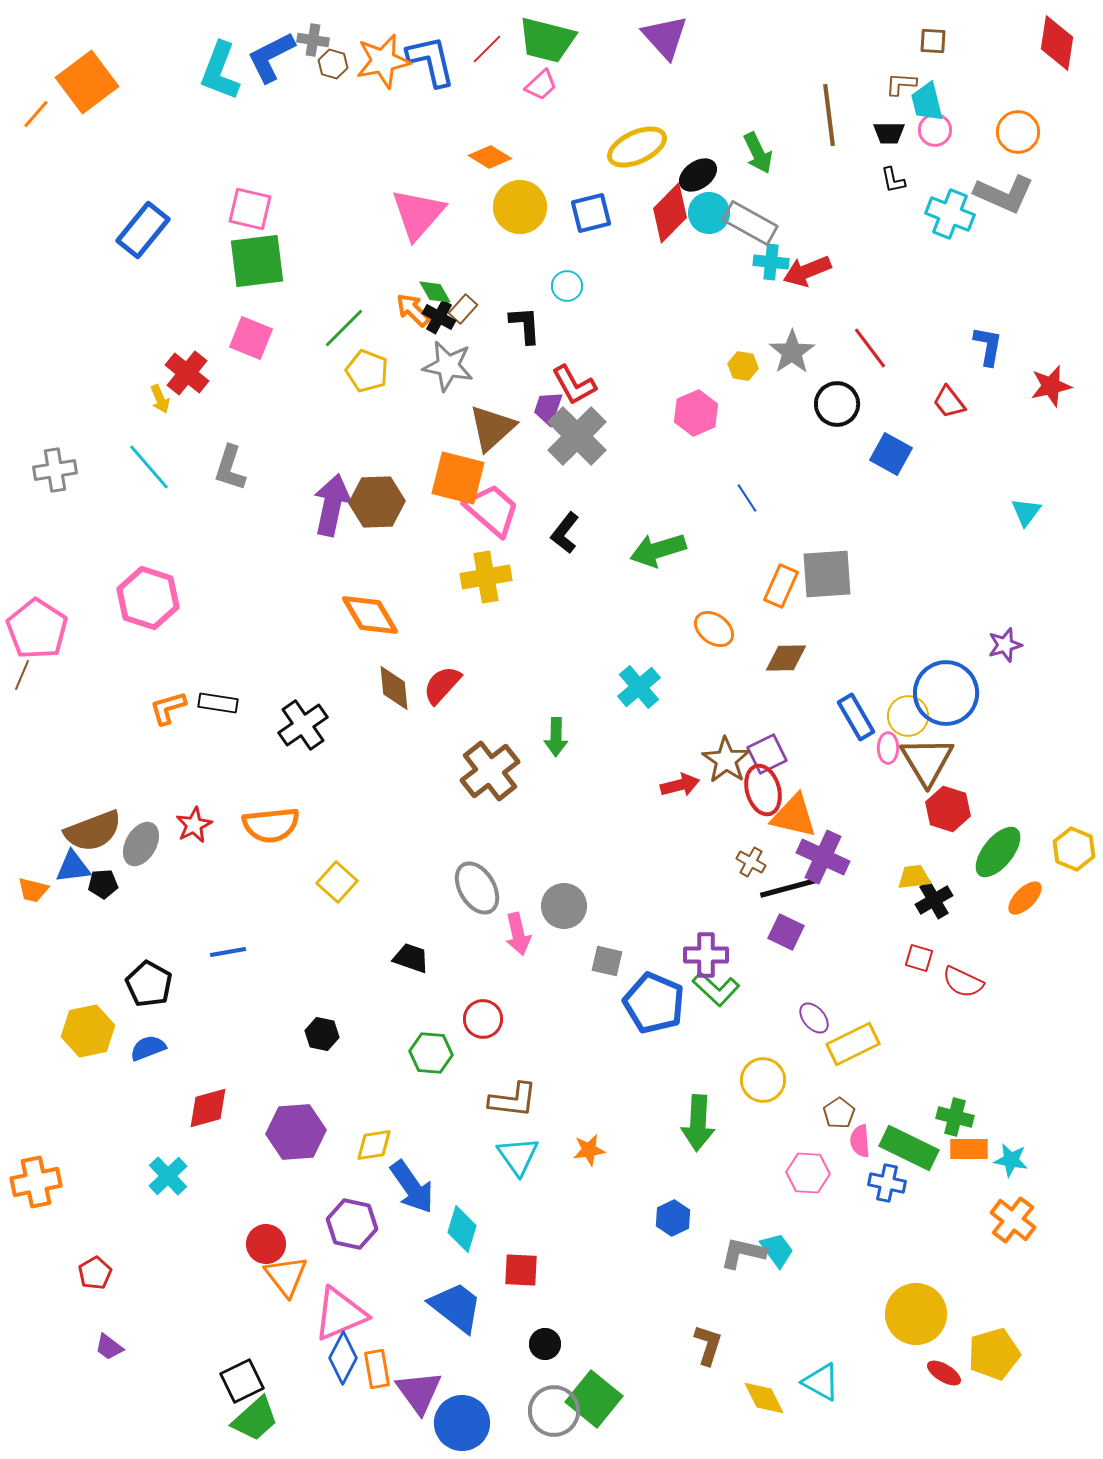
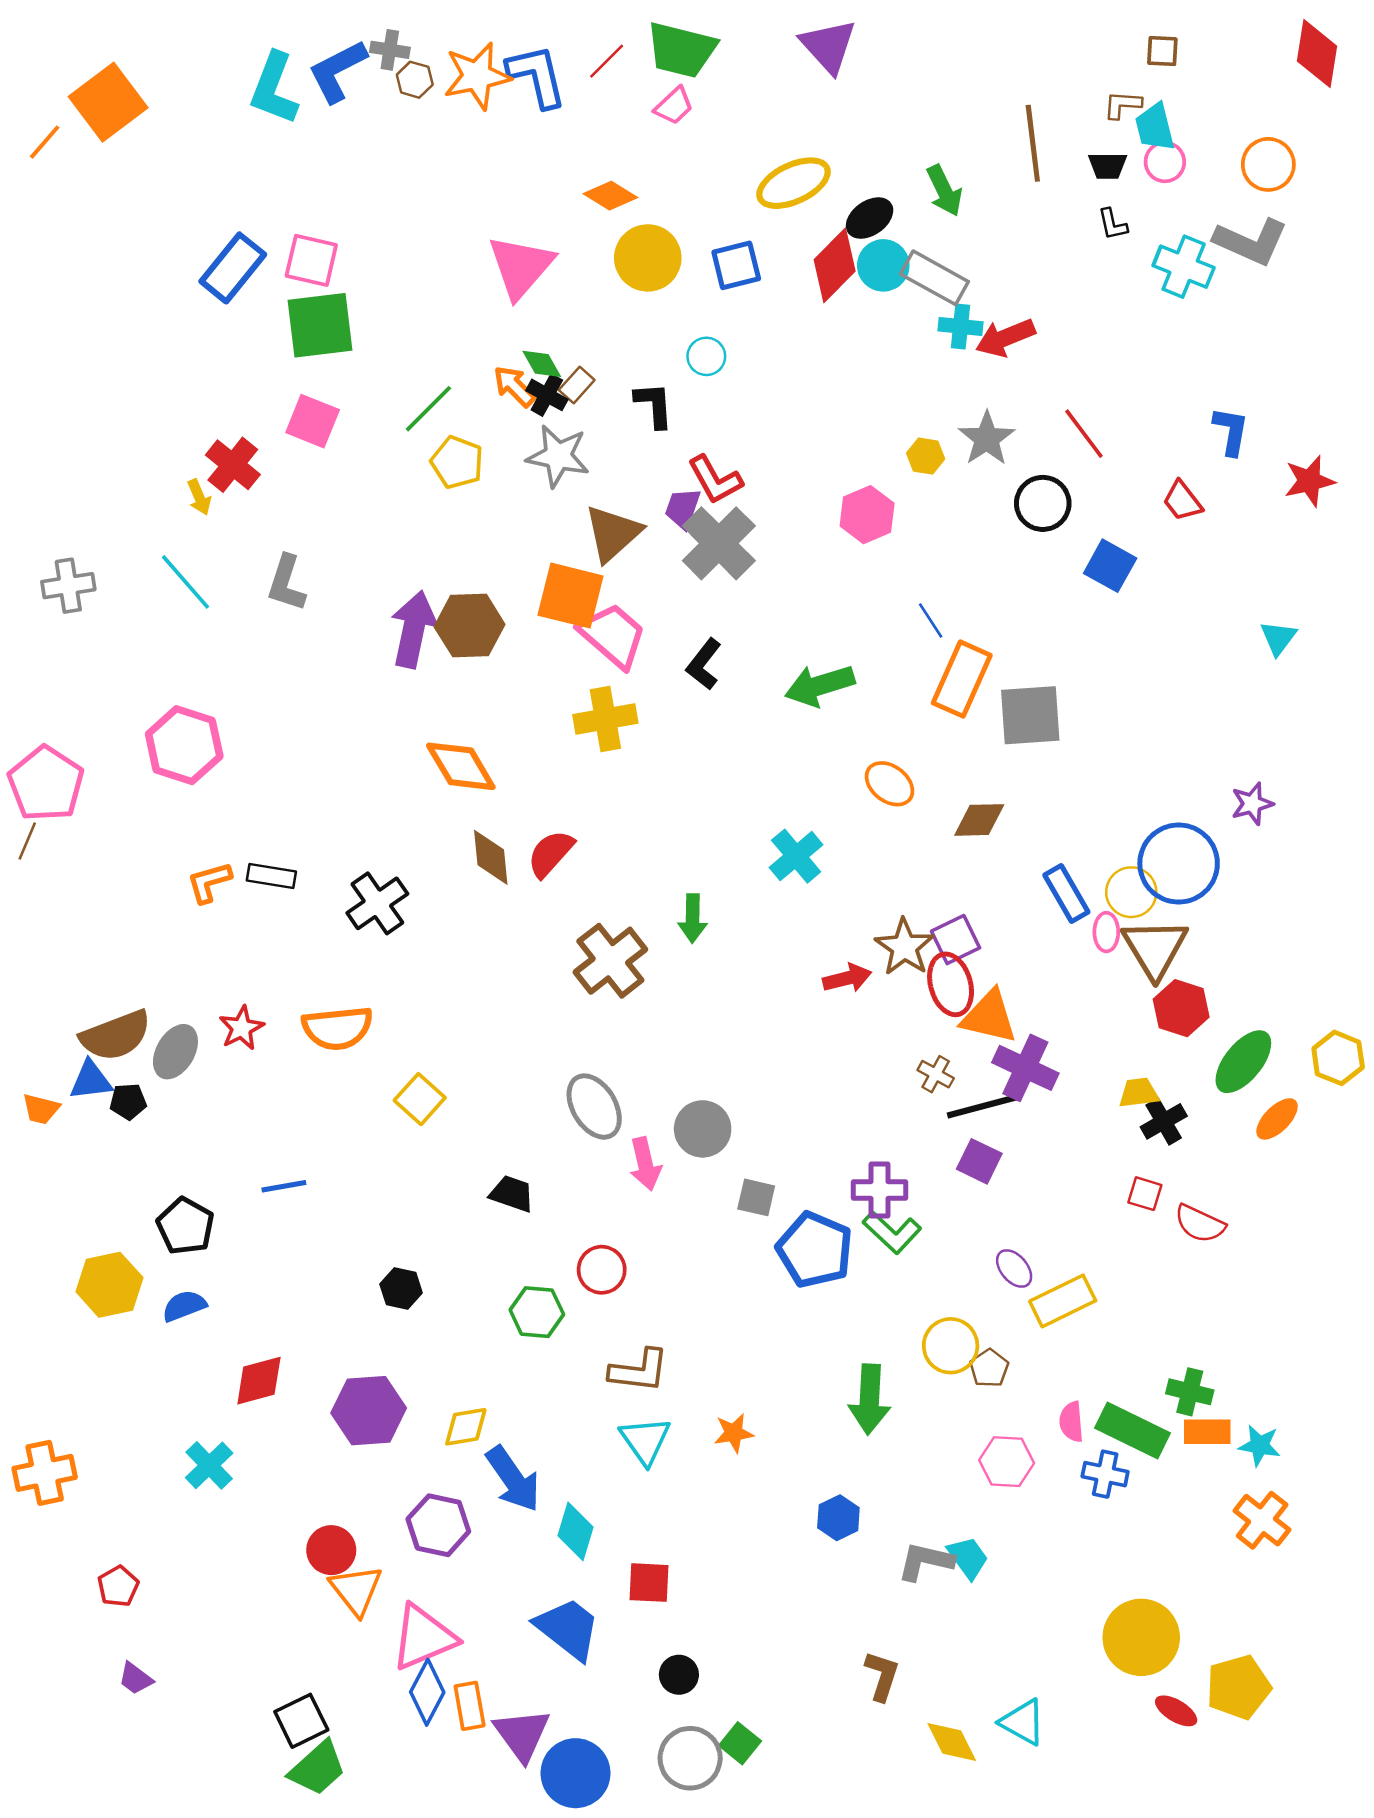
blue rectangle: (143, 230) -> (233, 268), moved
orange rectangle: (781, 586) -> (962, 679), moved, size x1.4
brown pentagon: (839, 1113) -> (989, 1368), moved
green square: (594, 1399) -> (740, 1743), size x0.6

